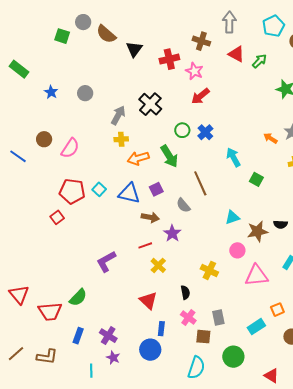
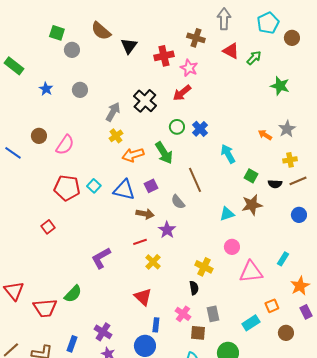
gray circle: (83, 22) -> (72, 50), moved
red arrow: (200, 96) -> (182, 93), moved
yellow cross: (121, 139) -> (116, 136), turned -32
red square: (57, 217) -> (48, 227), moved
black semicircle: (280, 224) -> (275, 184), moved
brown star: (257, 231) -> (252, 205), moved
black semicircle: (185, 292) -> (194, 288), moved
blue rectangle: (78, 336) -> (72, 344), moved

